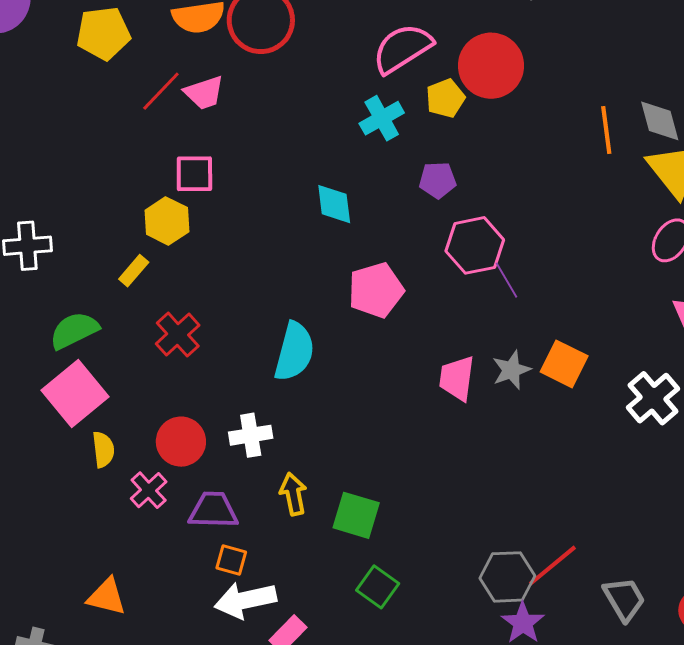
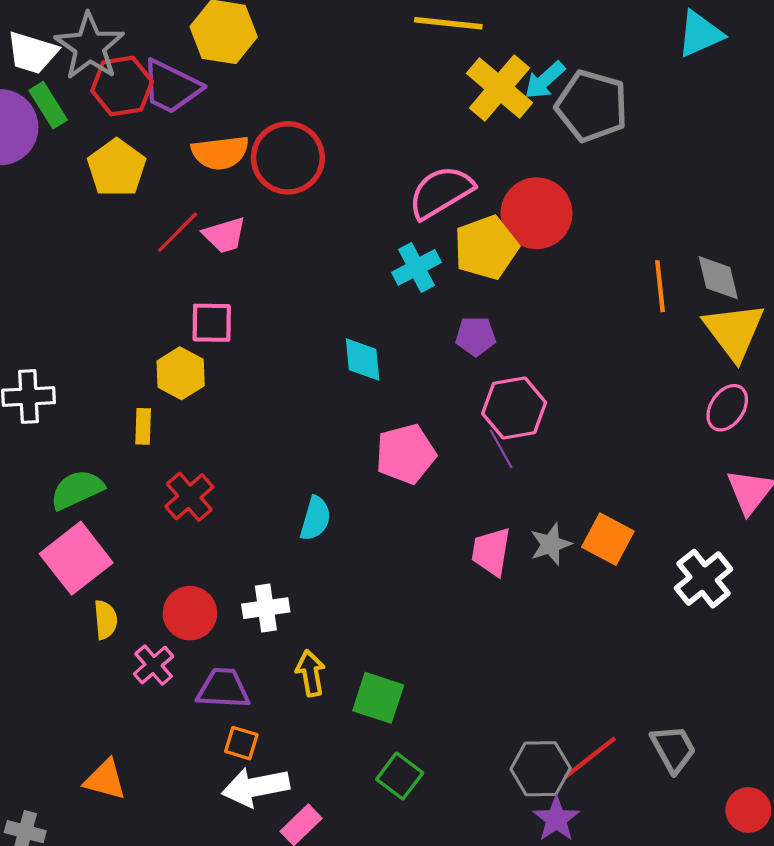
yellow pentagon: (103, 33) -> (117, 168), turned -30
yellow pentagon: (445, 98) -> (486, 247), size x1.5
yellow rectangle: (134, 271) -> (143, 426), turned -40
purple line: (507, 280) -> (501, 449), moved
cyan semicircle: (294, 352) -> (315, 518), size x0.7
gray trapezoid: (624, 599) -> (673, 749), moved

